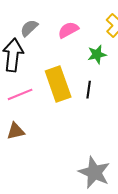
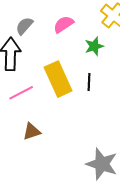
brown triangle: (16, 131) -> (32, 132), moved

